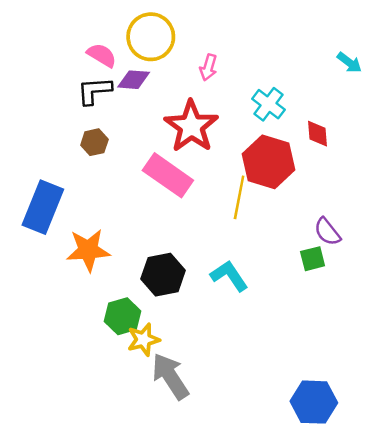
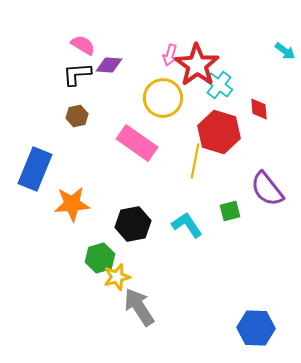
yellow circle: (151, 37) -> (163, 98), moved
red star: (191, 126) -> (197, 65), moved
purple semicircle: (327, 232) -> (267, 189), size x1.5
green square: (313, 259) -> (230, 211), moved

